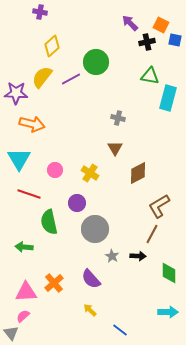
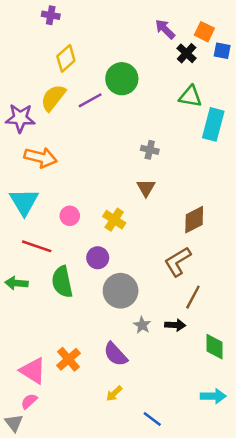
black cross: (147, 42) -> (187, 53), turned -35
brown diamond: (138, 173) -> (194, 220), moved
brown L-shape: (159, 206) -> (178, 262), moved
green arrow: (24, 247) -> (16, 283), moved
pink triangle: (26, 292) -> (33, 371), turned 35
yellow arrow: (90, 310) -> (114, 394), turned -88

